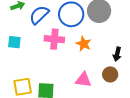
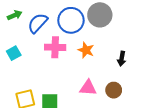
cyan square: (14, 42) -> (14, 53), turned -32
brown circle: (110, 74) -> (114, 90), moved

